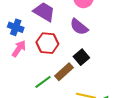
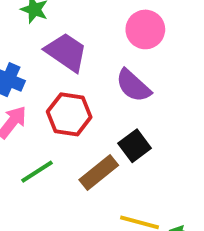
green line: (43, 82) -> (37, 172), moved

